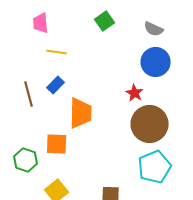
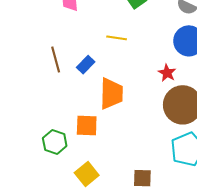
yellow line: (57, 52) -> (117, 38), moved
brown line: (29, 94) -> (56, 60), moved

